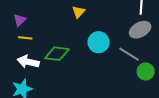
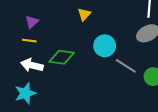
purple triangle: (20, 20) -> (32, 22), moved
gray line: (129, 54) -> (126, 66), moved

